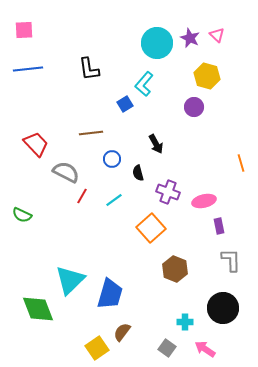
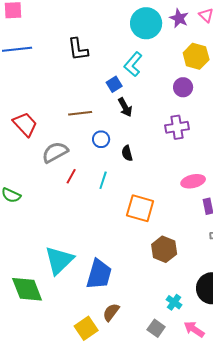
black arrow: (156, 144) -> (125, 107), moved
gray semicircle: (66, 172) -> (55, 152), turned -56
purple cross: (168, 192) -> (177, 127), moved, turned -30
cyan line: (114, 200) -> (103, 180), turned -36
orange square: (151, 228) -> (140, 208), turned -32
cyan cross: (185, 322) -> (174, 302), turned 35

